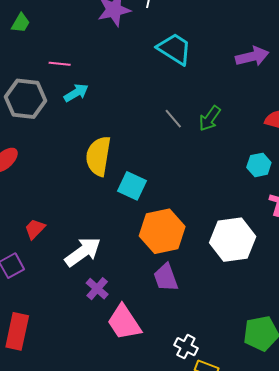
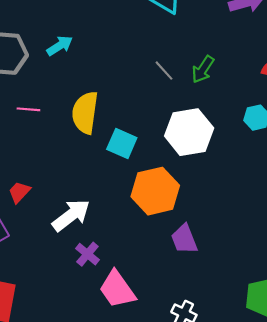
pink line: (60, 64) -> (28, 109), moved
white hexagon: (233, 240) -> (189, 132), moved
purple trapezoid: (166, 277) -> (184, 239), moved

